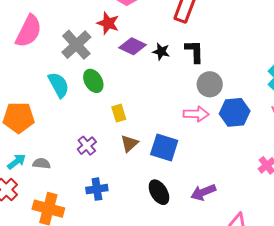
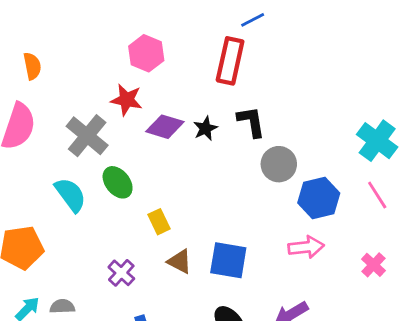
black star: (161, 51) -> (205, 128), turned -30
pink arrow: (196, 114) -> (306, 247), moved
brown triangle: (129, 143) -> (180, 262), turned -42

